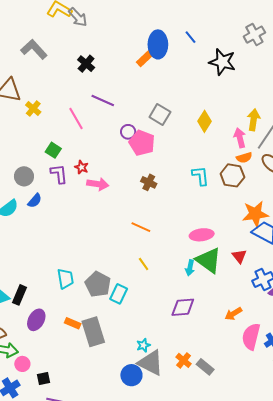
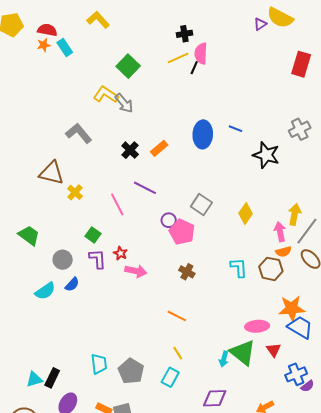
blue line: (190, 37) -> (236, 129), turned -32
orange rectangle: (145, 58) -> (159, 148), moved
pink ellipse: (202, 235) -> (257, 326), moved
cyan rectangle: (119, 294) -> (170, 377), moved

